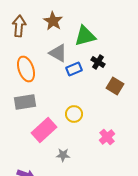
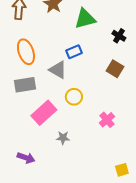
gray triangle: (58, 53) -> (58, 70), moved
black cross: (98, 62) -> (119, 36), moved

